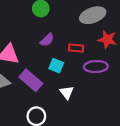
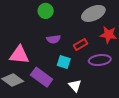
purple semicircle: (47, 40) -> (54, 39), turned 40
red rectangle: (76, 48) -> (80, 44), turned -32

